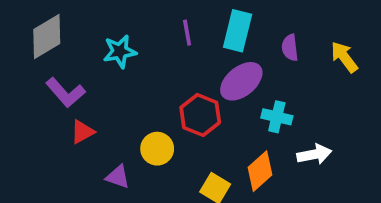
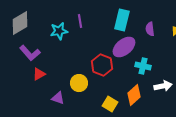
purple line: (187, 33) -> (80, 21), moved

